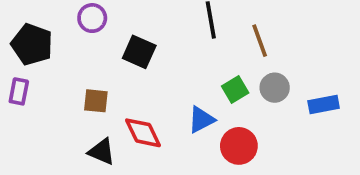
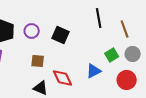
purple circle: (92, 18) -> (32, 31), moved
red circle: (239, 146) -> (127, 80), moved

